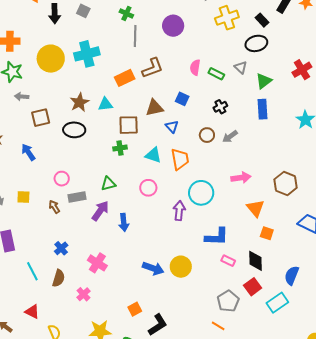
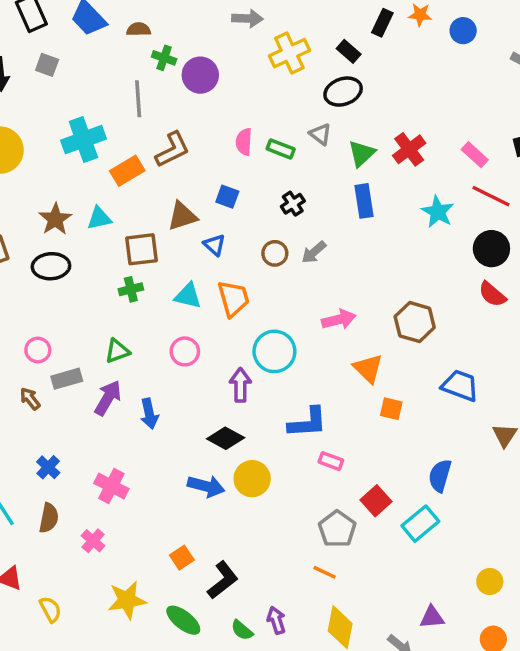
green cross: (126, 13) -> (164, 58), moved
cyan cross: (87, 54) -> (83, 140), moved
red cross: (302, 70) -> (409, 149), moved
black diamond: (255, 261) -> (226, 438), moved, turned -55

